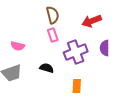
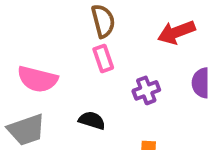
pink semicircle: (18, 46) -> (38, 79), size x1.5
purple cross: (76, 52) -> (146, 90), size x0.6

